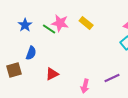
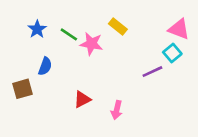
pink star: (60, 23) -> (91, 44), moved
red triangle: (52, 74) -> (82, 99), moved
purple line: (112, 78) -> (152, 72), moved

